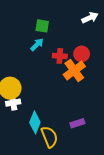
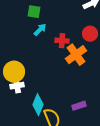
green square: (42, 26) -> (34, 12), moved
red circle: (82, 54) -> (90, 34), moved

